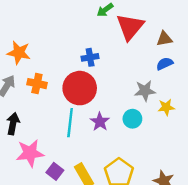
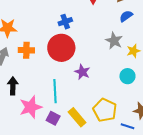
gray star: (145, 91) -> (114, 41), turned -30
cyan circle: (132, 119) -> (127, 76), moved
cyan line: (70, 123) -> (55, 91), moved

